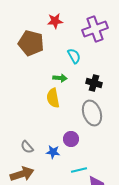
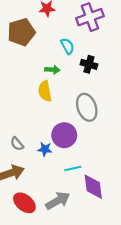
brown pentagon: (31, 43) -> (21, 32), turned -30
black cross: (94, 83) -> (89, 64), moved
purple circle: (71, 139) -> (64, 135), size x1.5

